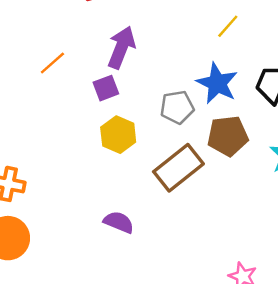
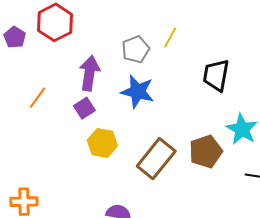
blue star: (217, 83) -> (138, 92), moved
gray pentagon: (177, 107) -> (136, 49), moved
brown pentagon: (228, 136) -> (206, 152), moved

